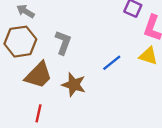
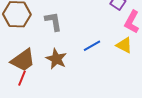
gray L-shape: (63, 43) -> (53, 21), turned -40
brown trapezoid: (38, 75) -> (23, 60), moved

